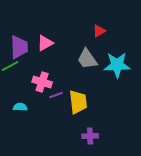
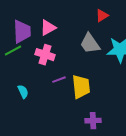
pink cross: (42, 82) -> (45, 55), moved
cyan semicircle: (20, 107) -> (23, 92), turned 64

